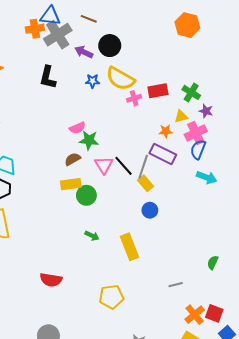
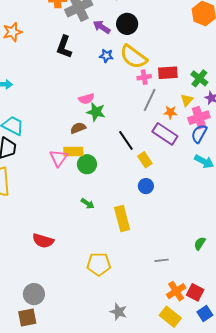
yellow triangle: (181, 116) -> (187, 100), turned -40
pink triangle: (104, 165) -> (58, 158), moved
gray line: (143, 167) -> (150, 100), moved

